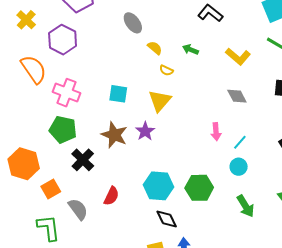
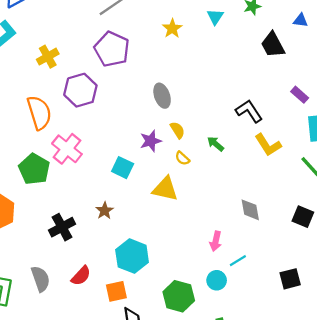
yellow L-shape: (238, 57) -> (268, 145), moved
yellow triangle: (160, 101) -> (165, 189), turned 45
green pentagon: (63, 129) -> (34, 169), moved
purple star: (145, 131) -> (151, 141), moved
brown star: (114, 135) -> (105, 211), size x0.6
cyan circle: (239, 167) -> (217, 280), moved
cyan hexagon: (158, 186) -> (132, 256), moved
orange square: (51, 189) -> (116, 291), moved

